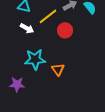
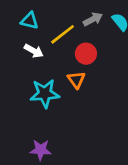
orange triangle: (58, 69) -> (76, 80), moved
purple star: (17, 84) -> (41, 150), moved

